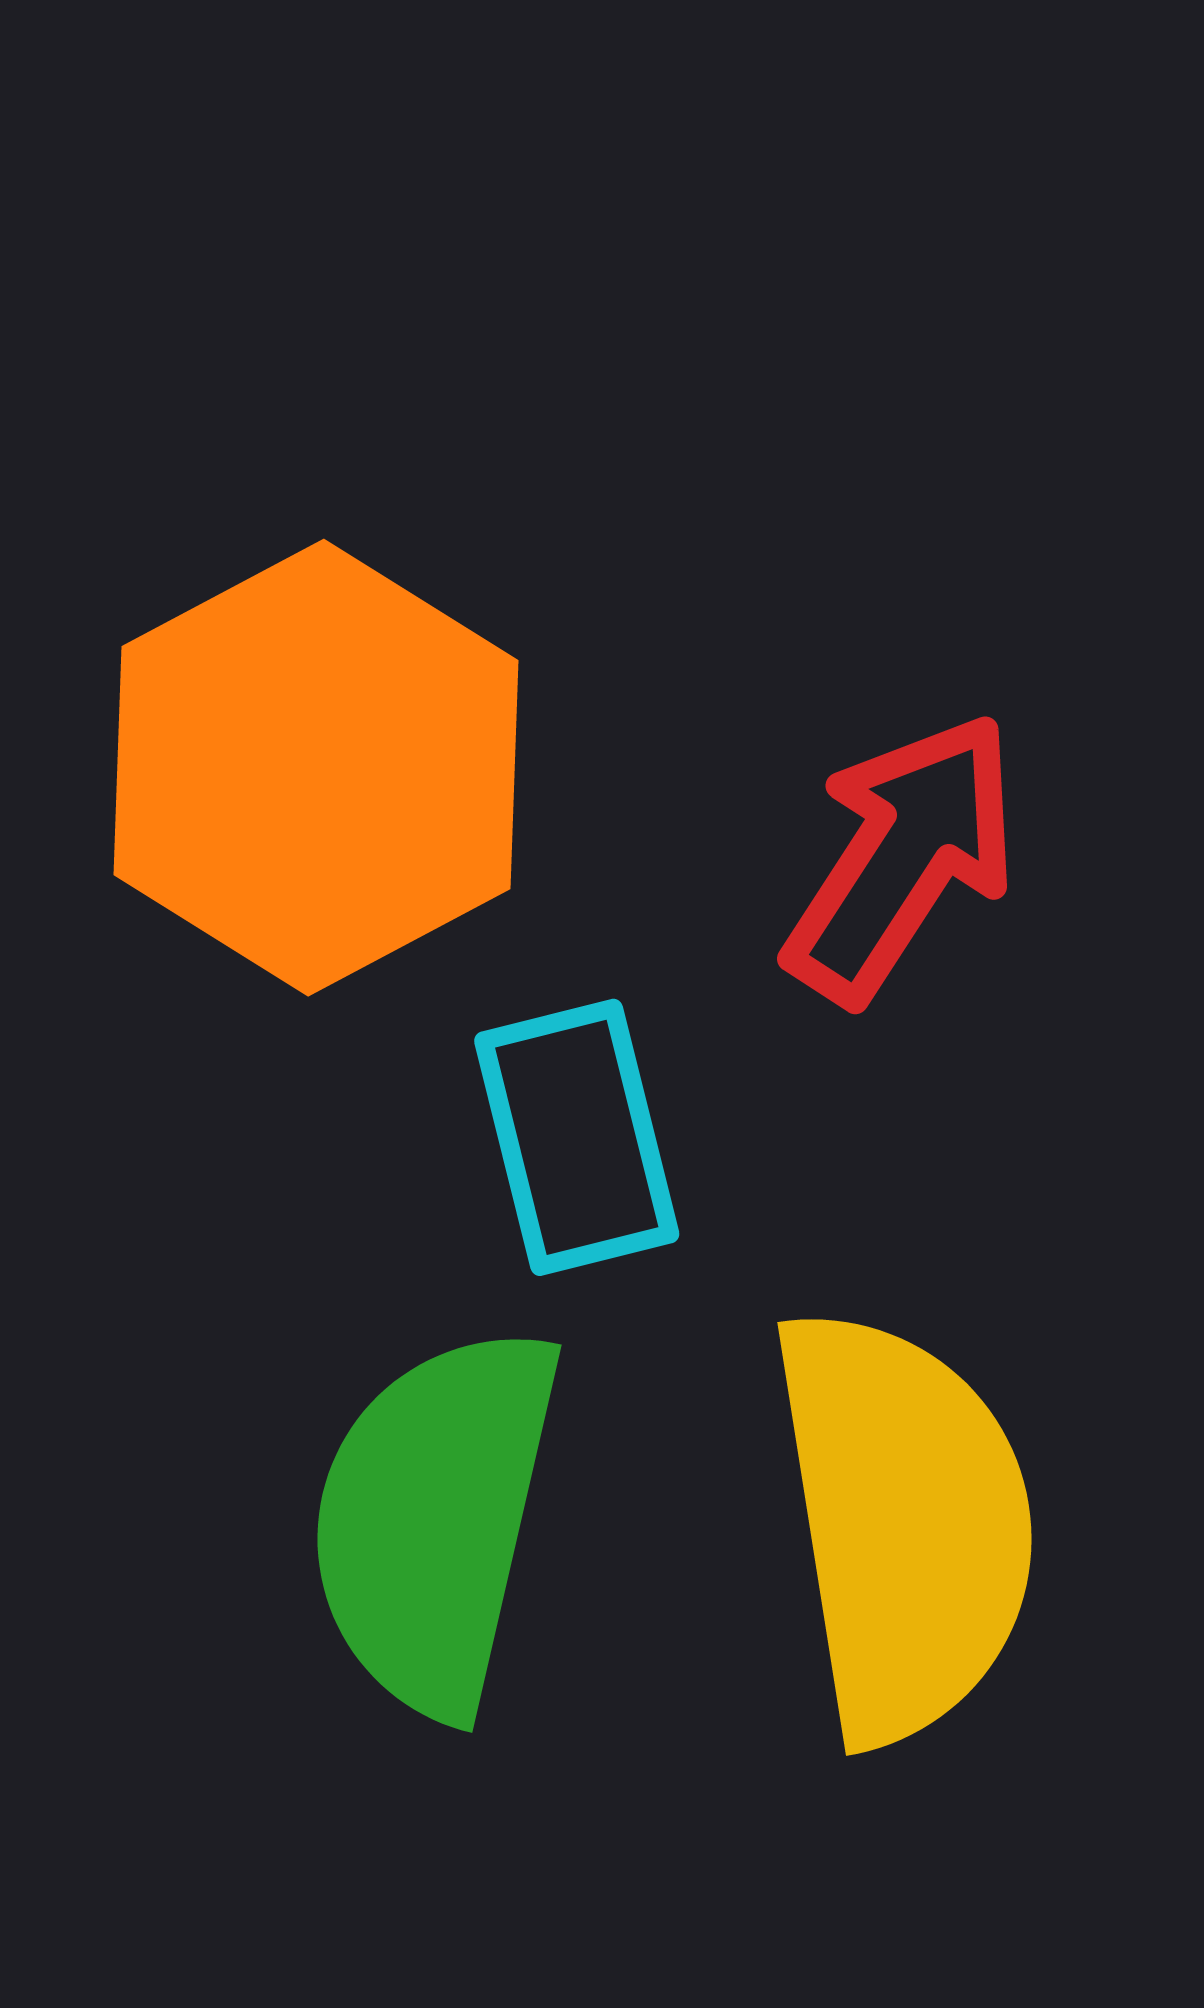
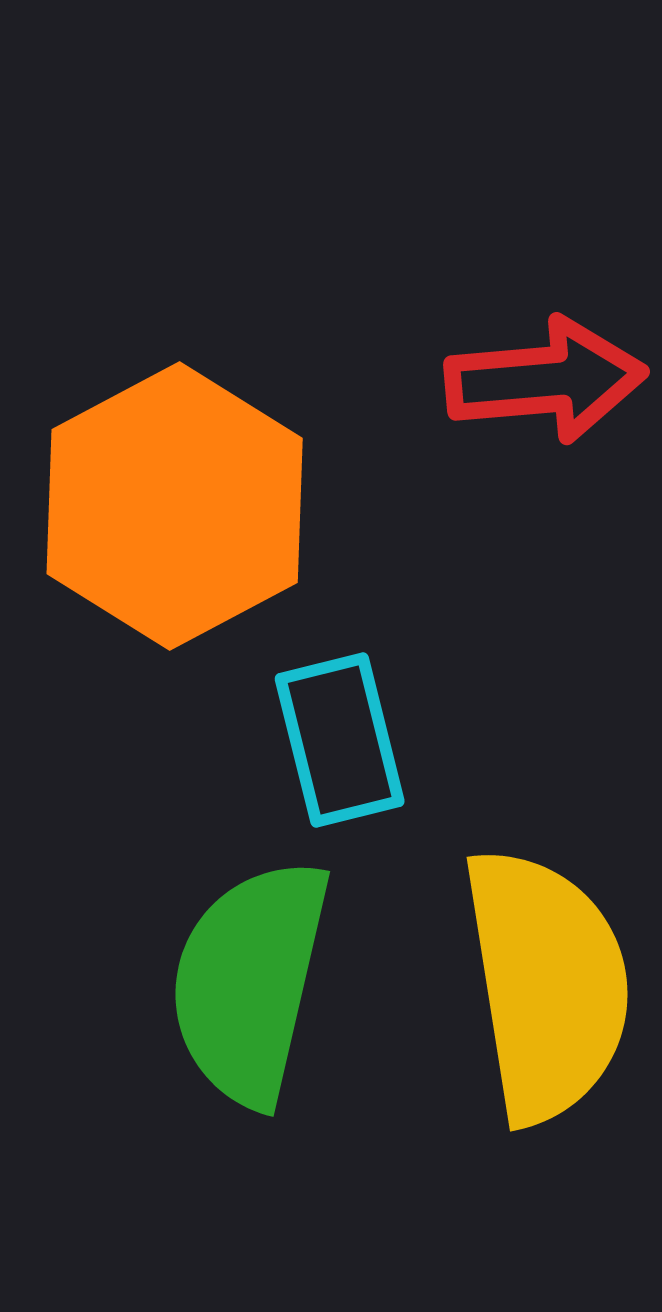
red arrow: (902, 858) -> (546, 380), moved, turned 52

